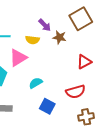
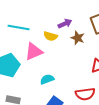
purple arrow: (45, 25) -> (65, 23), turned -80

